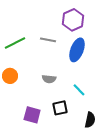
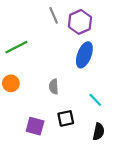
gray line: (48, 40) -> (54, 15), moved, turned 56
gray semicircle: (49, 79) -> (54, 87), turned 80
cyan line: (79, 90) -> (95, 100), moved

